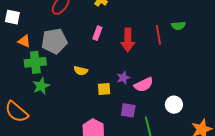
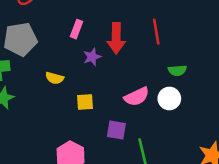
green semicircle: (178, 26) -> (177, 70), moved
purple star: (123, 78) -> (92, 57), moved
white circle: (174, 105) -> (169, 99), moved

